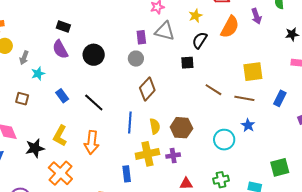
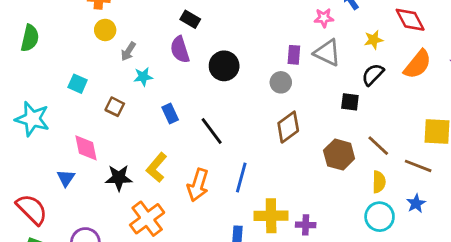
blue line: (130, 123) -> (241, 178), moved
yellow semicircle: (155, 126) -> (379, 182), moved
brown hexagon: (181, 128) -> (339, 155), moved

